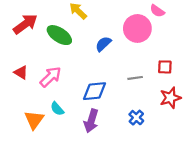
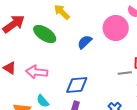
pink arrow: (51, 77) -> (37, 72), turned -130
gray line: (135, 78) -> (125, 73), moved

